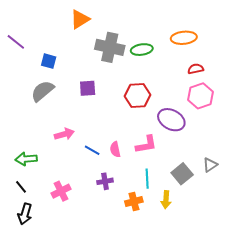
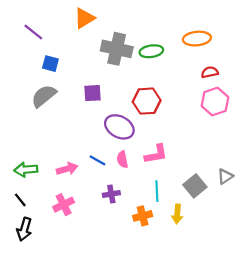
purple line: (16, 42) -> (33, 32), moved
purple ellipse: (171, 120) -> (119, 127), moved
pink arrow: (64, 134) -> (67, 169), moved

